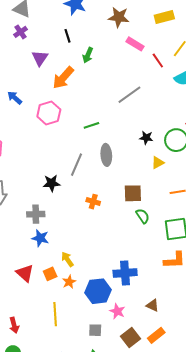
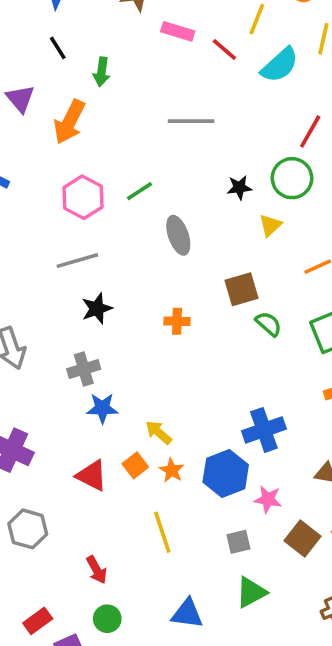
gray line: (129, 95) -> (191, 121), turned 50
pink hexagon: (49, 113) -> (83, 197), moved
gray line: (77, 165) -> (77, 261), moved, turned 65

